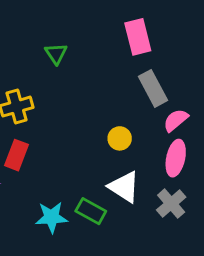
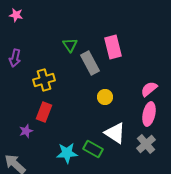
pink rectangle: (138, 37) -> (113, 47), moved
gray rectangle: (153, 88) -> (90, 63), moved
yellow circle: (120, 138) -> (105, 97), moved

